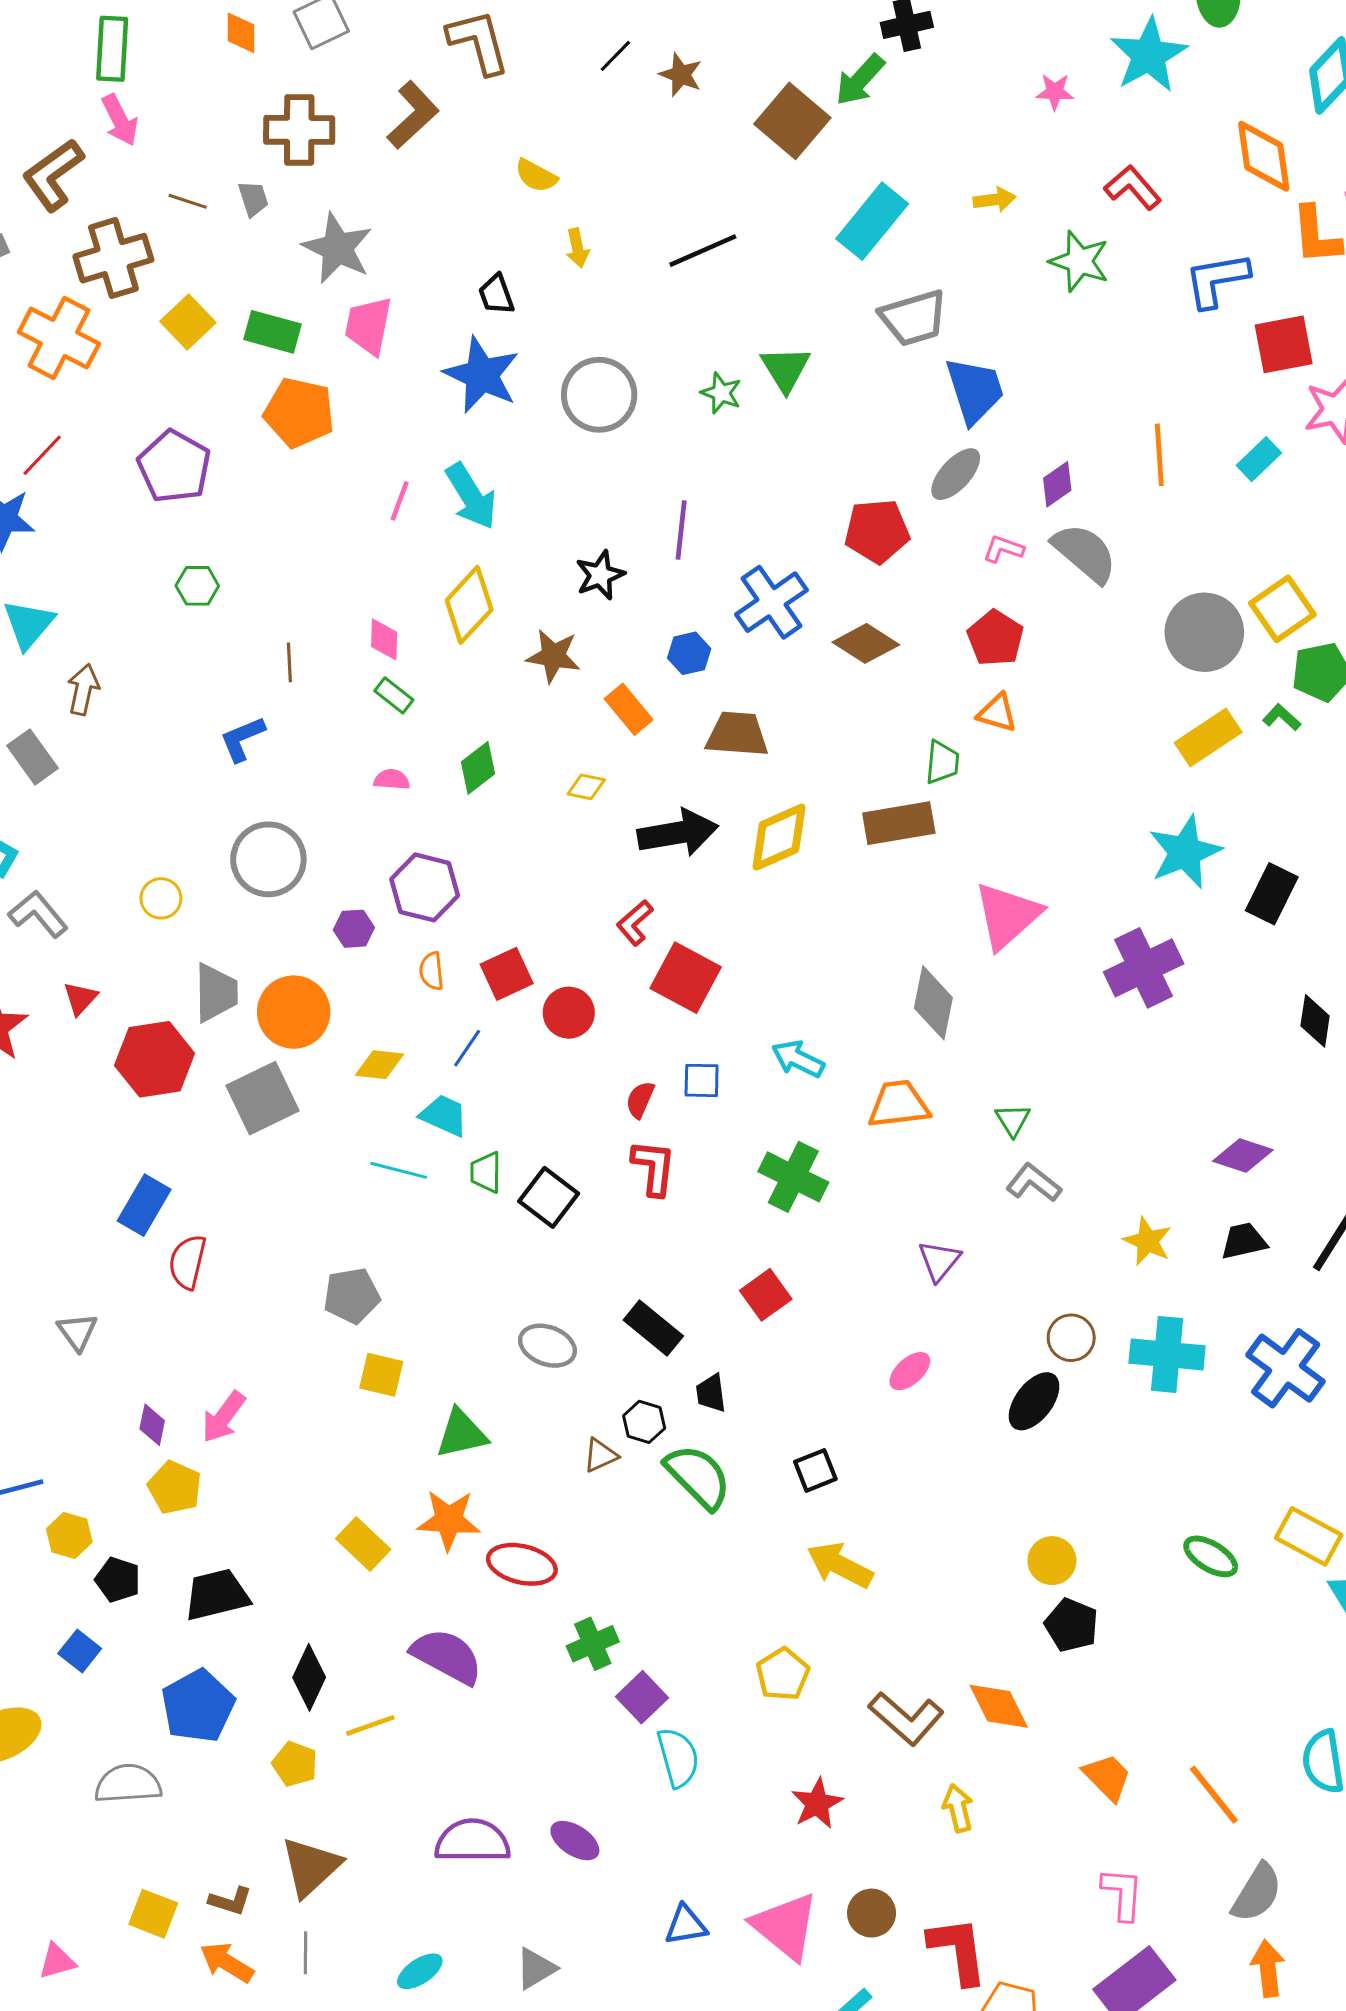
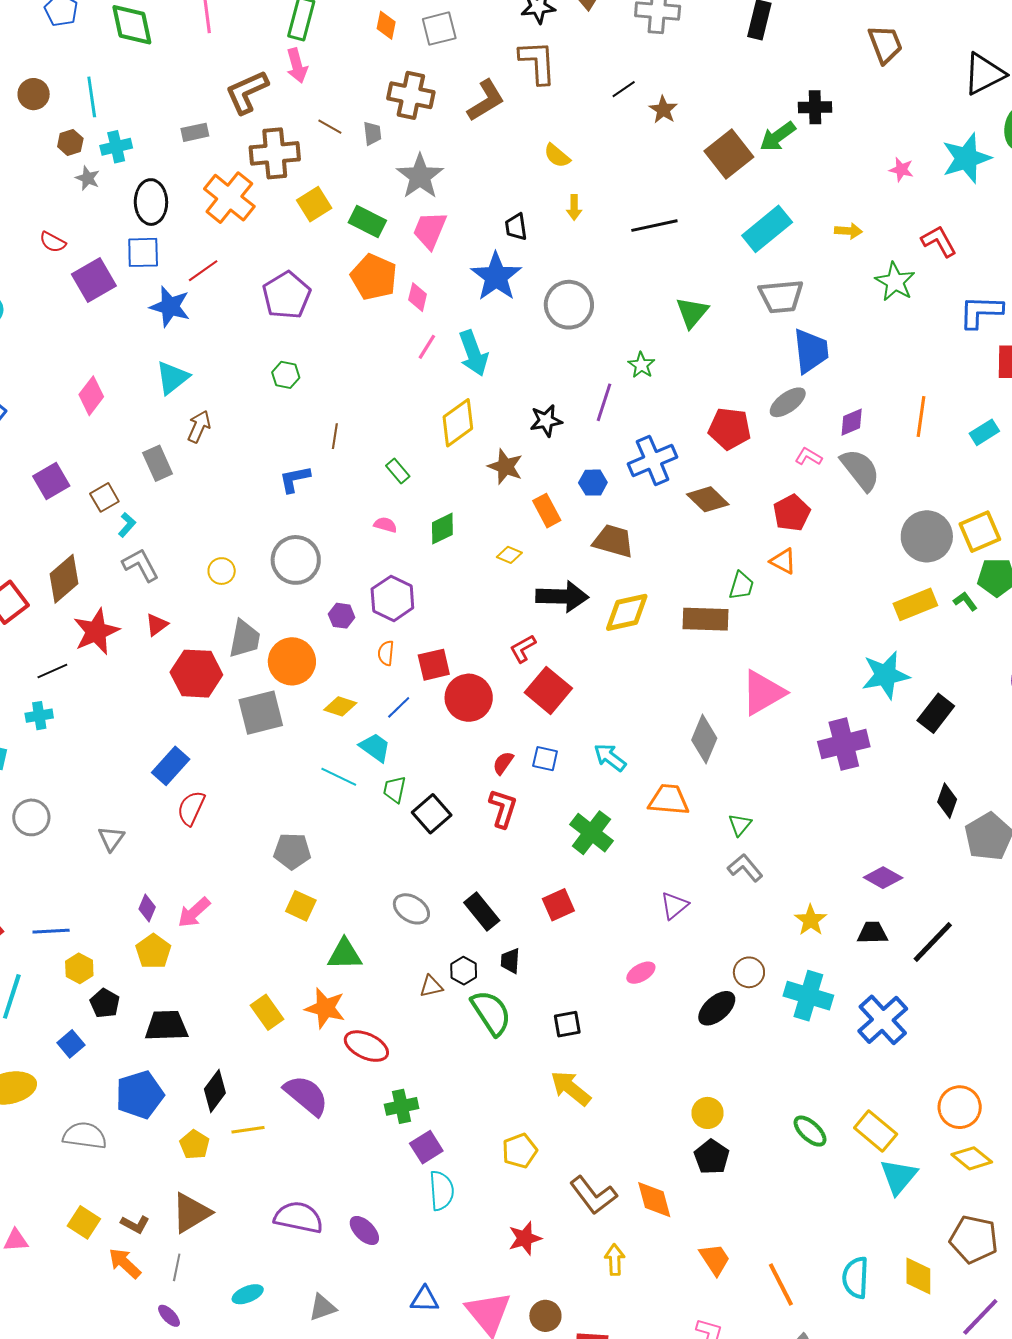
green star: (721, 393) -> (641, 365), moved
pink diamond: (384, 639) -> (418, 297), moved
red circle: (569, 1013) -> (469, 698), size x1.4

